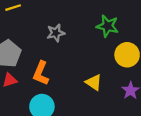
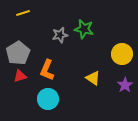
green star: (108, 26) -> (84, 29), moved

